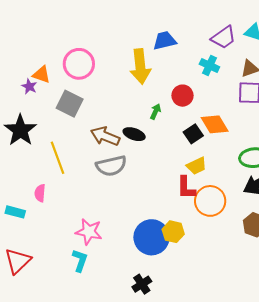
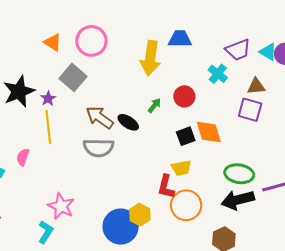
purple star: (29, 86) -> (48, 98), moved
yellow hexagon: (173, 232) -> (140, 215), moved

